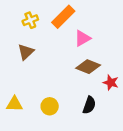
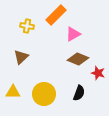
yellow cross: (30, 20) -> (27, 26), moved, turned 32
brown triangle: (26, 52) -> (21, 57), moved
yellow circle: (50, 106) -> (44, 94), size x1.5

